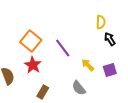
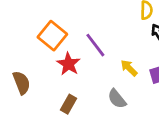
red star: (33, 65) -> (68, 64), moved

